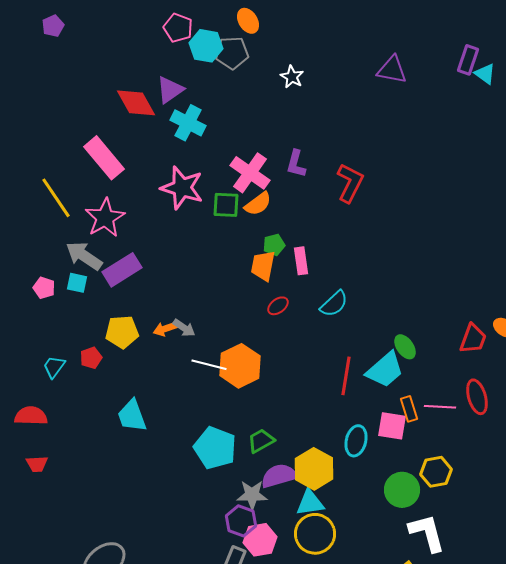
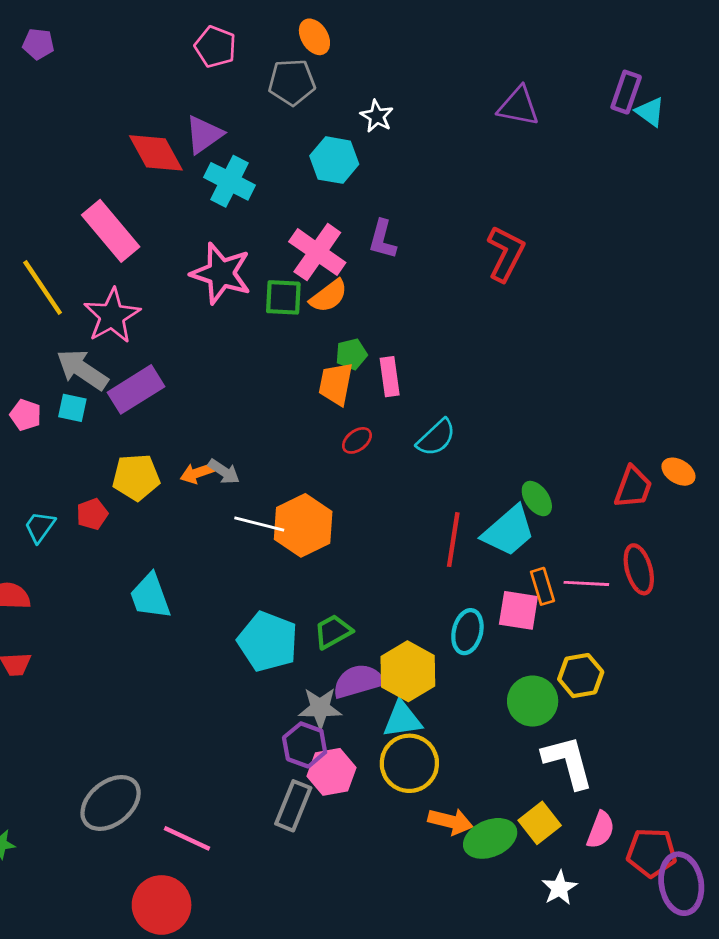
purple pentagon: (53, 26) -> (38, 44), turned 30
cyan hexagon: (206, 46) -> (334, 160), moved
red L-shape: (350, 183) -> (506, 254), moved

